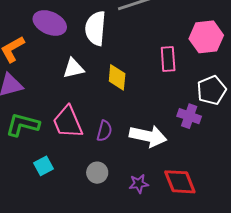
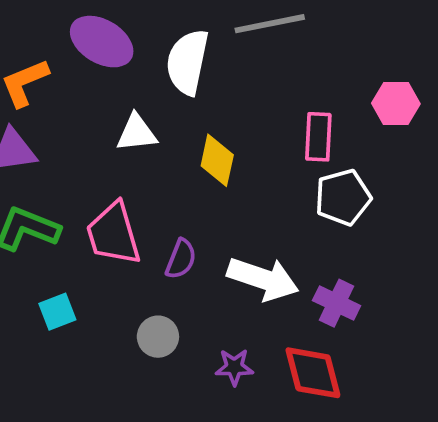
pink hexagon: (206, 37) -> (396, 103), size x0.7
white pentagon: (212, 90) -> (343, 197), moved
purple cross: (189, 116) -> (337, 303), moved

